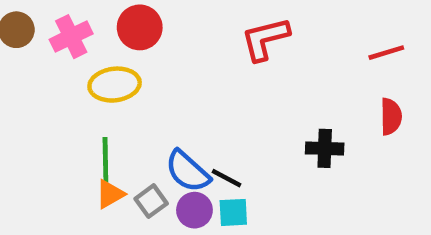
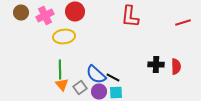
red L-shape: (265, 39) -> (130, 16), turned -70
red semicircle: (391, 116) -> (176, 66), moved
orange triangle: (110, 194) -> (62, 84), turned -40

